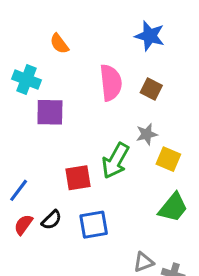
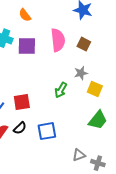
purple square: (50, 112) -> (27, 46), moved
green arrow: (115, 161) -> (61, 90), size x0.7
red square: (78, 178) -> (22, 102), moved

